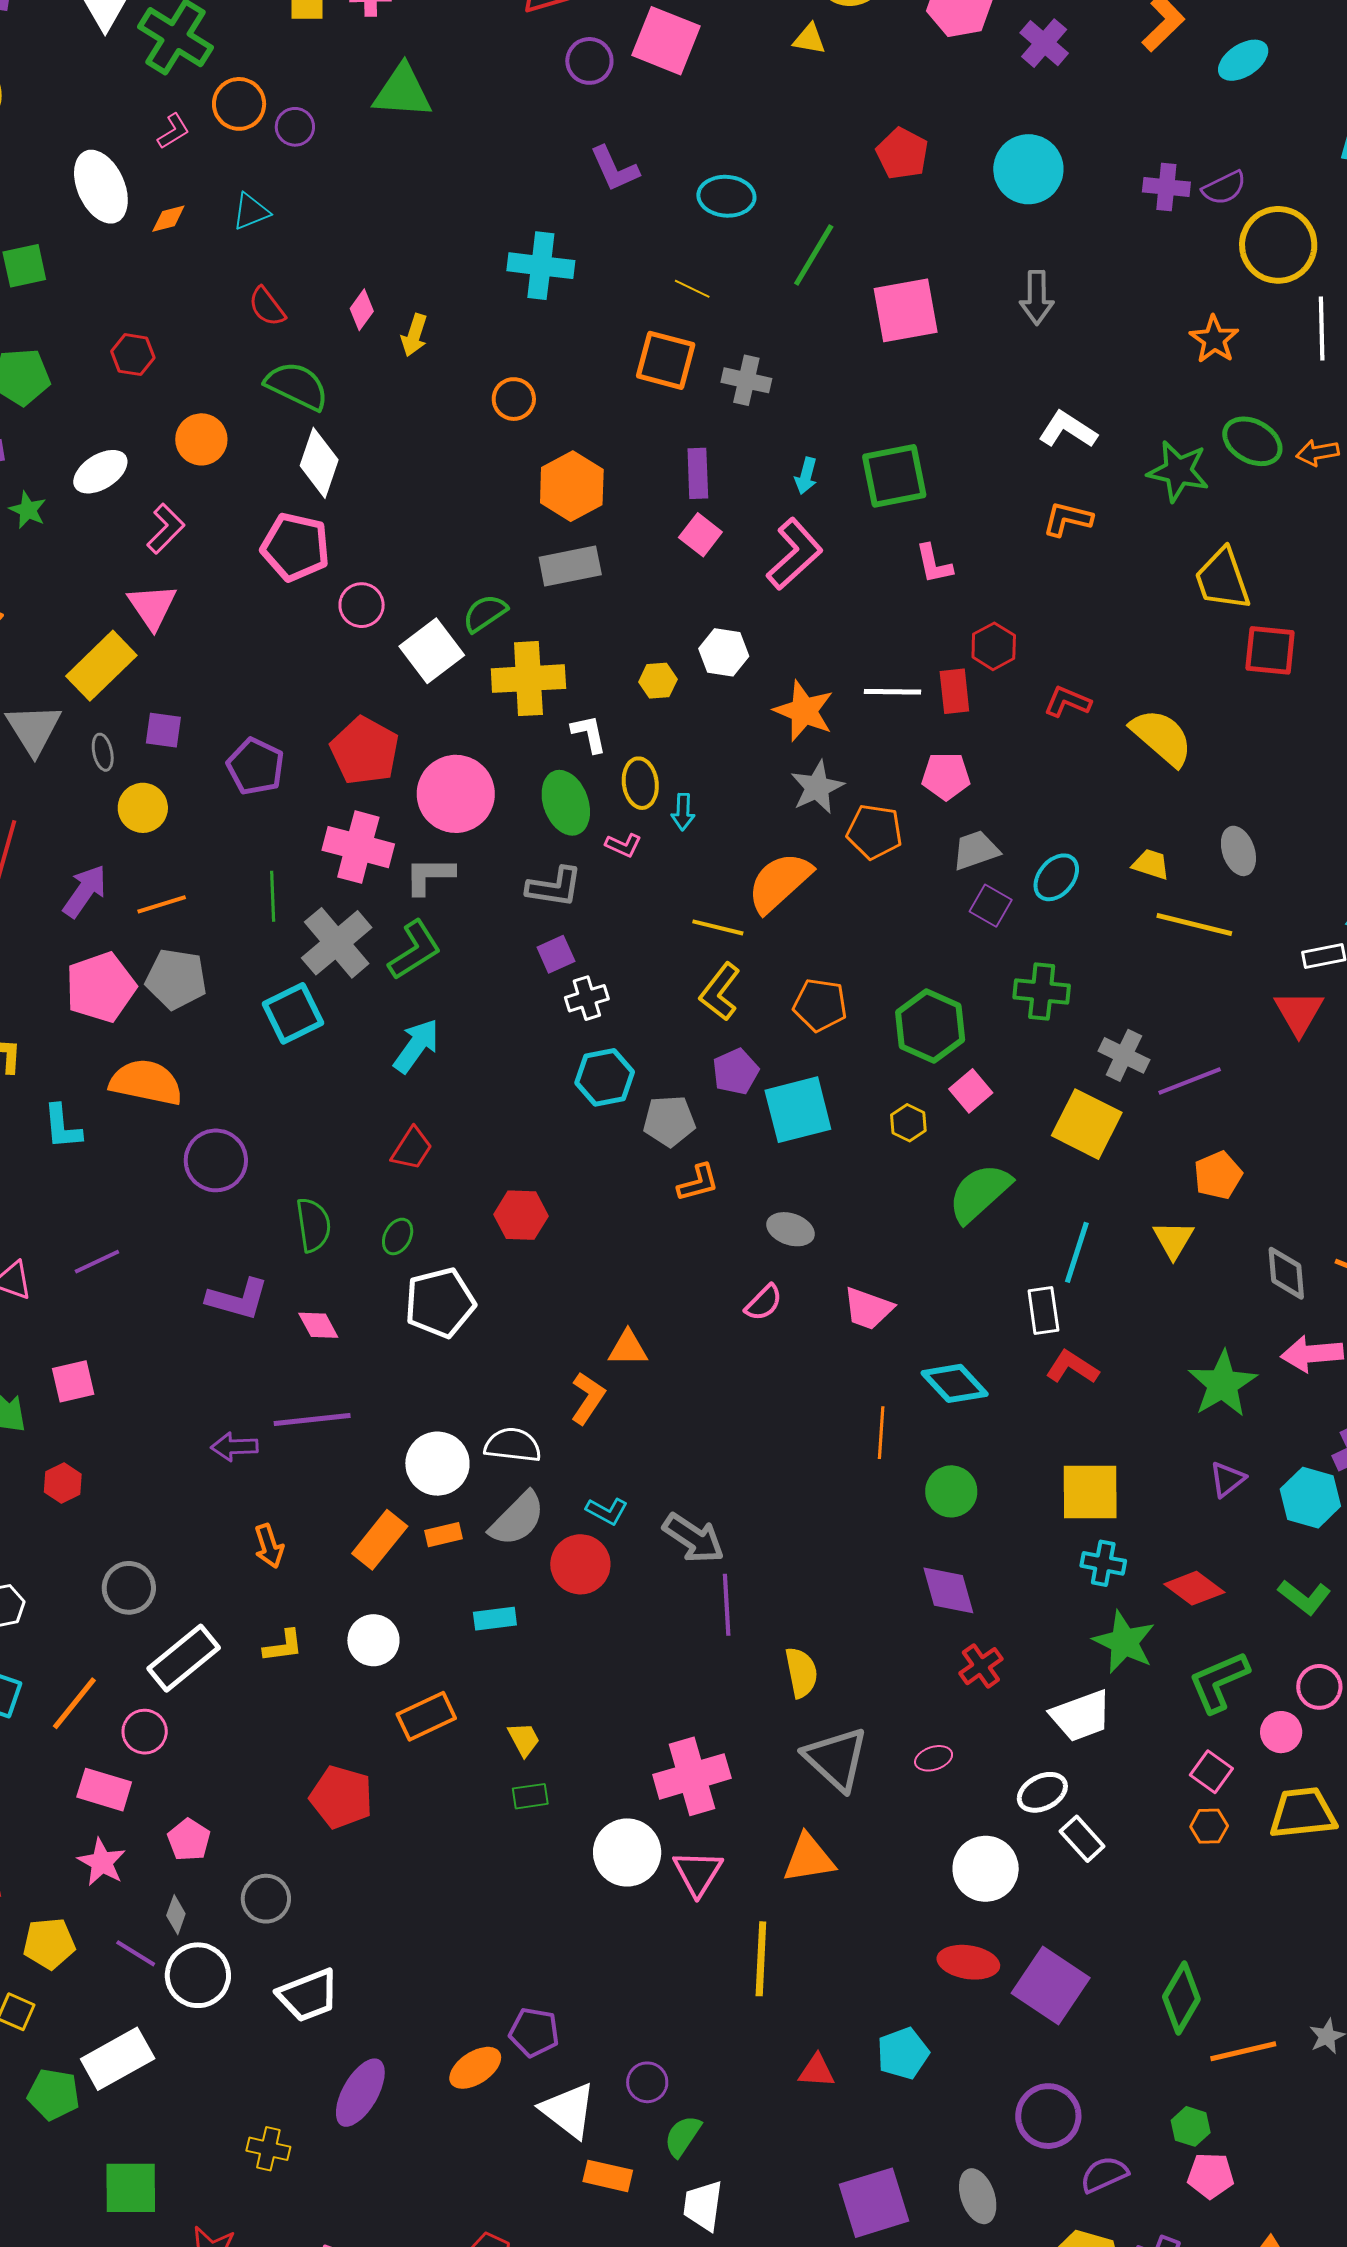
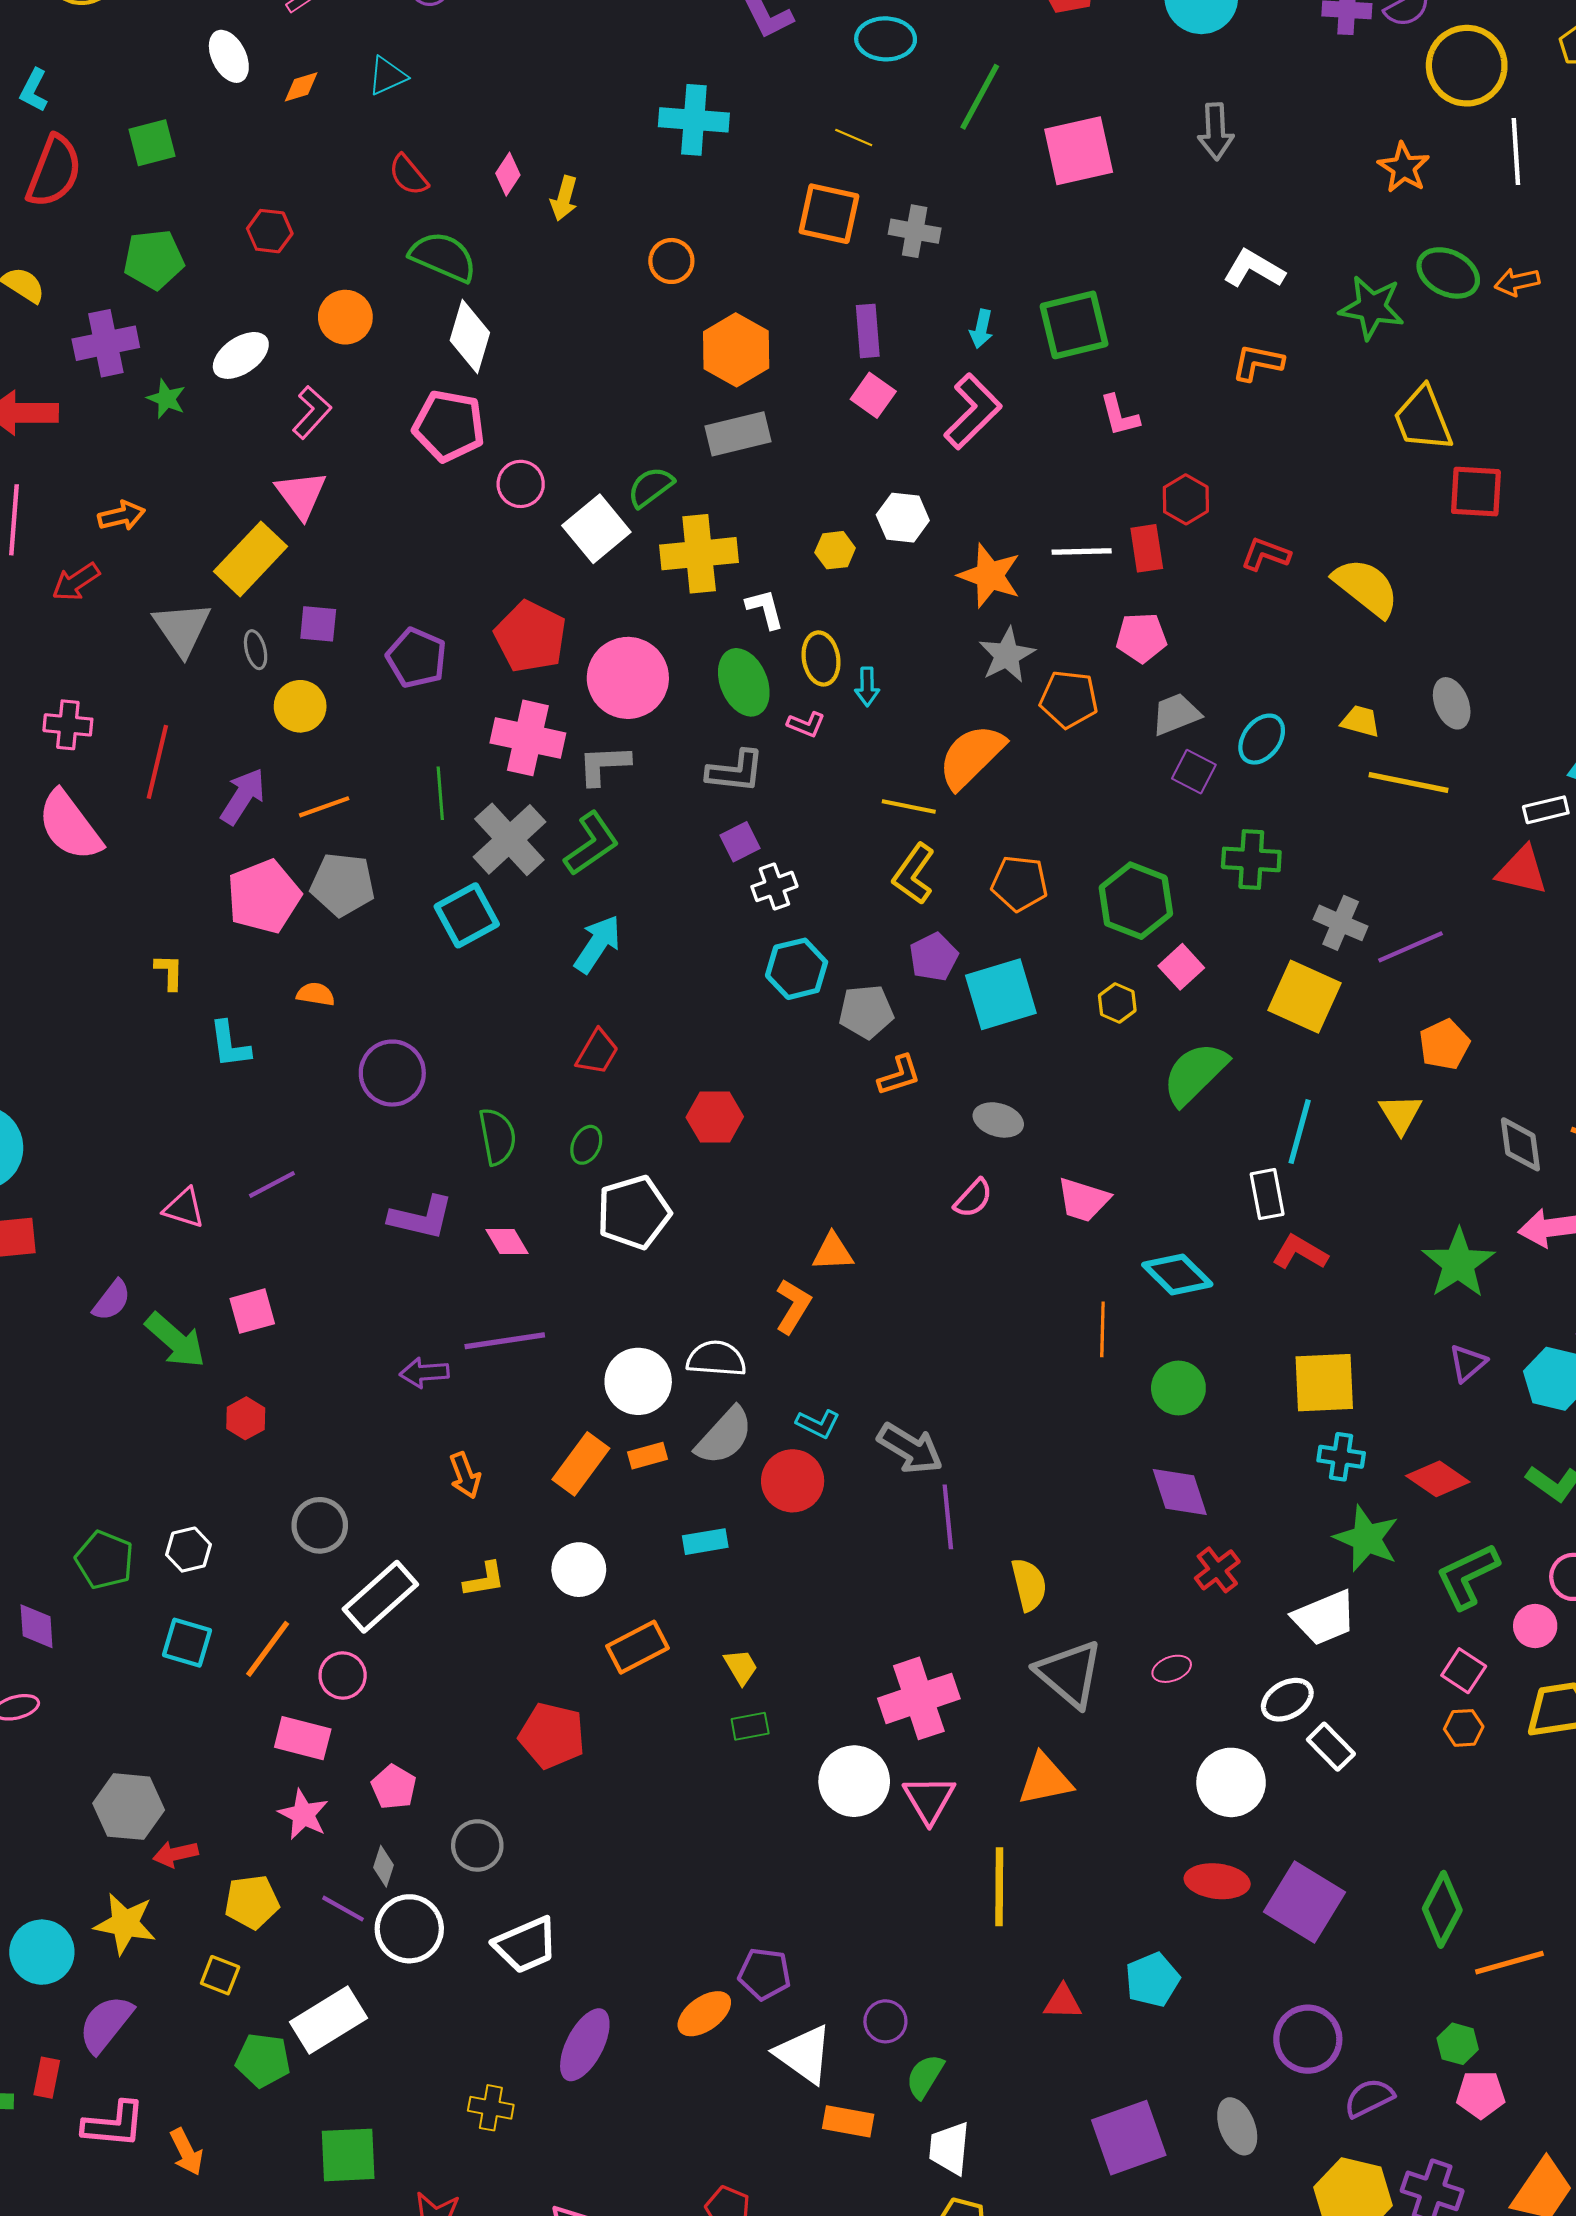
white ellipse: (101, 187) -> (229, 56), size x0.7
red triangle: (1299, 1013) -> (1522, 870), turned -44
orange semicircle: (146, 1082) -> (316, 994), size x0.5

